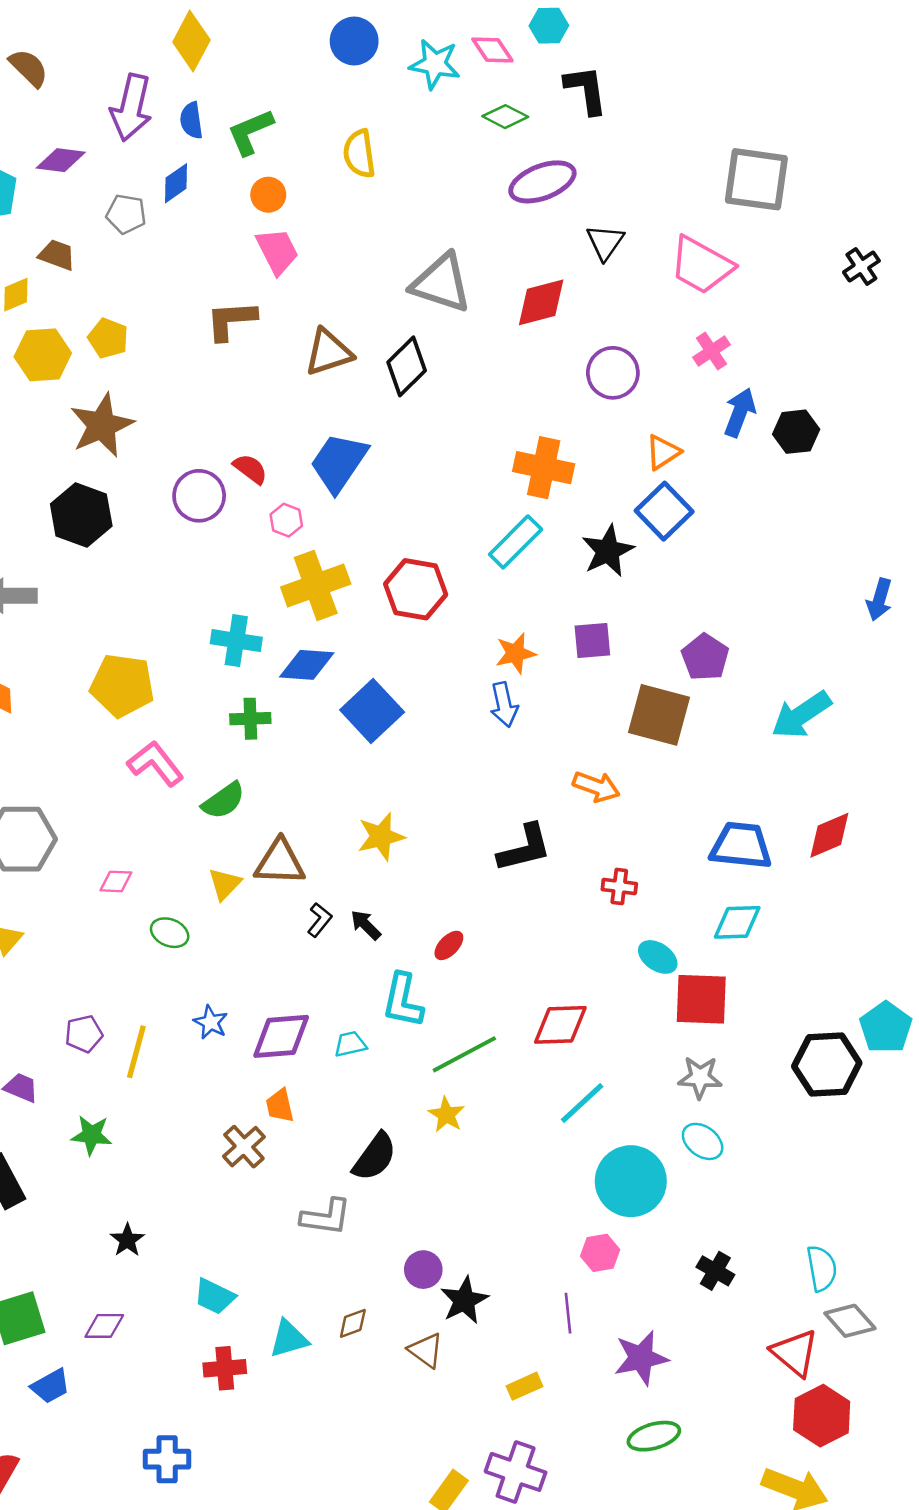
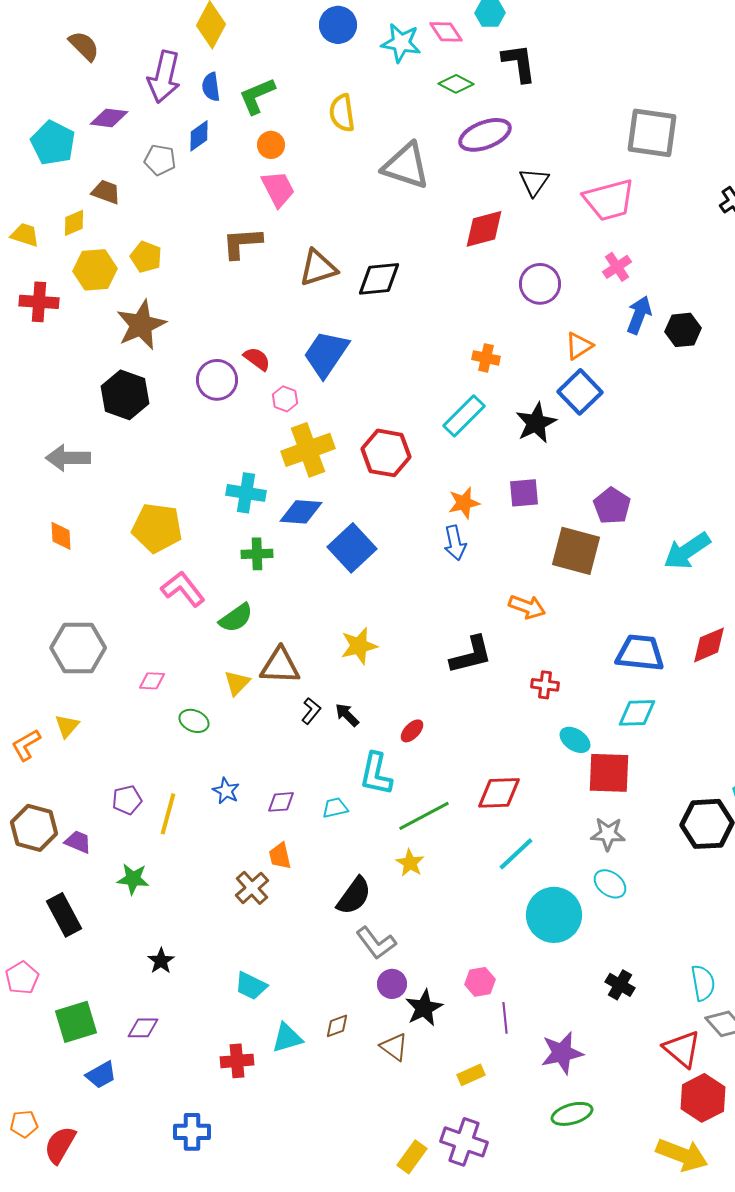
pink trapezoid: (701, 265) -> (609, 200), turned -44
gray triangle: (441, 283) -> (406, 166), moved
black diamond: (407, 366) -> (379, 279), turned 39
orange cross: (544, 468) -> (486, 358), size x0.6
purple diamond: (281, 1036) -> (281, 802), size x0.6
gray L-shape: (326, 1217) -> (376, 943), moved, turned 45
pink hexagon: (600, 1253) -> (480, 982), moved
cyan trapezoid: (214, 1296) -> (251, 986), moved

